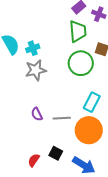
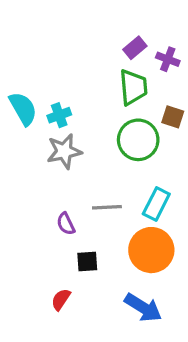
gray line: (62, 118) -> (107, 207), moved
black square: (56, 153) -> (87, 262), moved, turned -32

